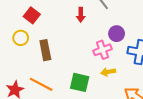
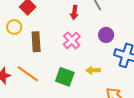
pink cross: (103, 50) -> (72, 40), moved, turned -30

